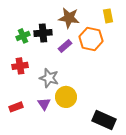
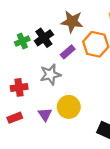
black cross: (43, 33) -> (44, 38), turned -30
red cross: (20, 66) -> (19, 87), moved
gray star: (49, 78) -> (50, 75), moved, turned -30

